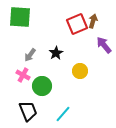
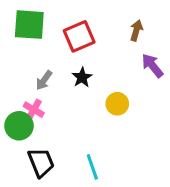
red square: (77, 24) -> (79, 36), moved
green circle: (42, 86) -> (19, 126), moved
cyan line: (63, 114) -> (92, 167), turned -60

